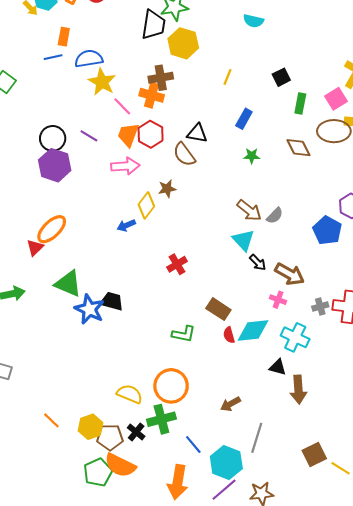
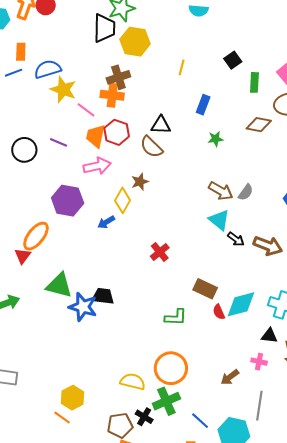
brown diamond: (298, 148) -> (259, 125), turned -45
purple hexagon: (55, 165) -> (68, 201), moved
pink cross: (278, 300) -> (259, 362), moved
yellow hexagon: (90, 427) -> (72, 398), moved

